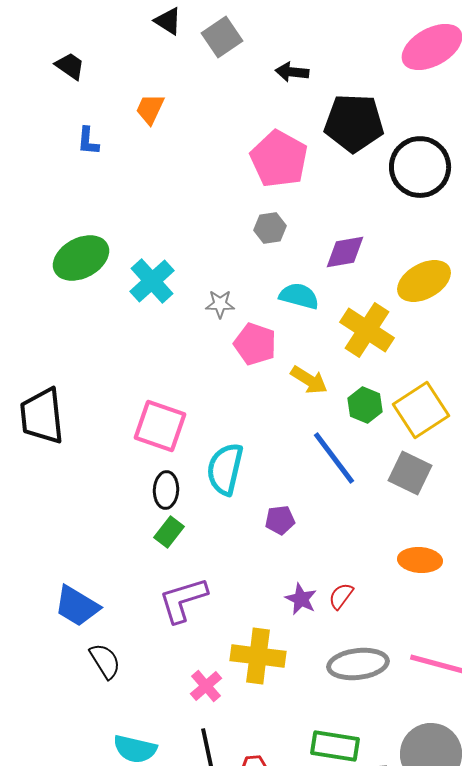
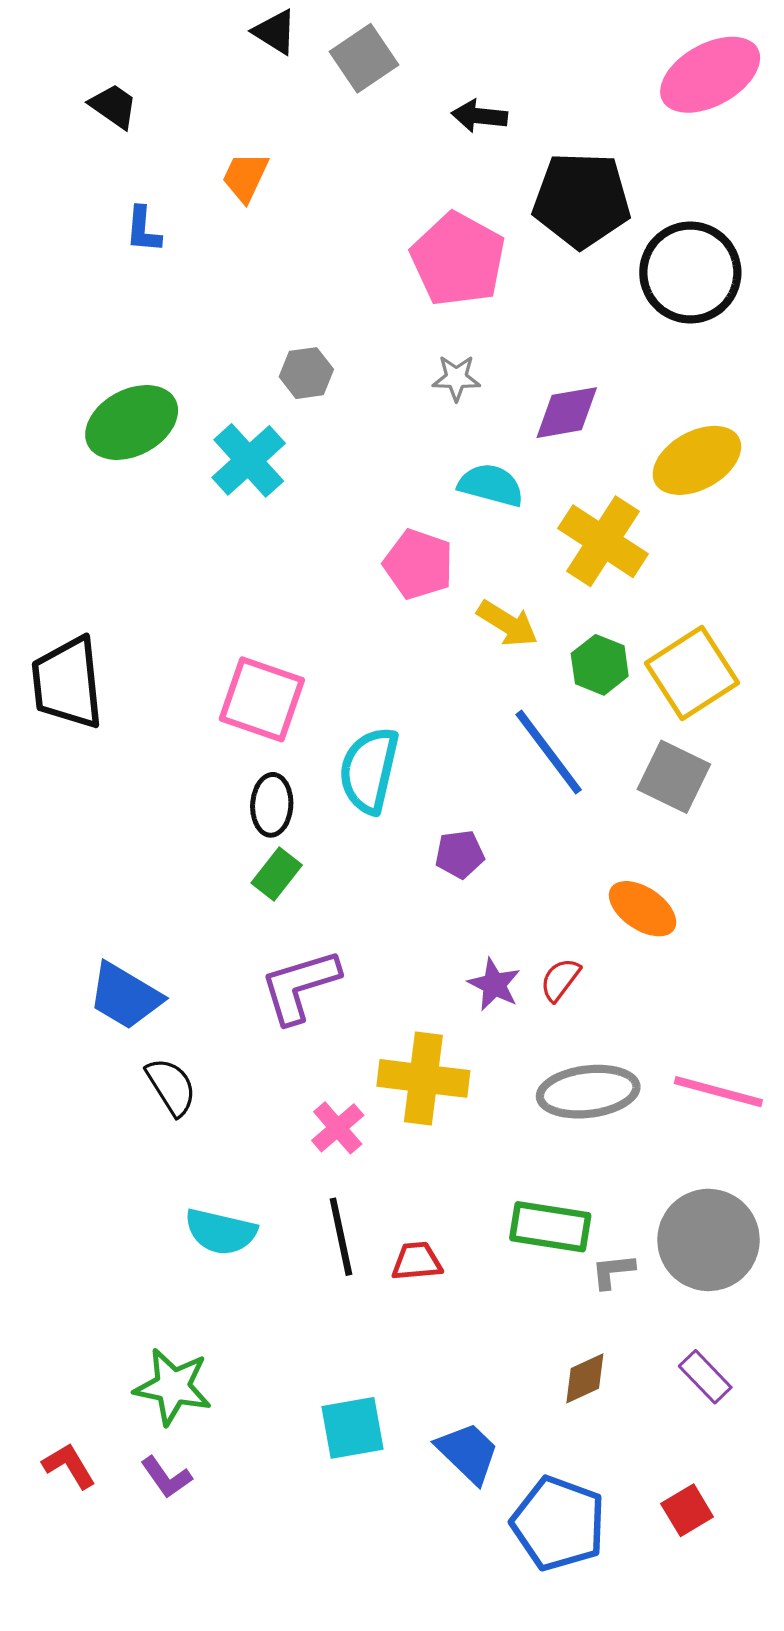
gray hexagon: (270, 228) -> (306, 373), moved
gray star: (220, 304) -> (456, 378), moved
orange ellipse: (420, 560) -> (643, 909), moved, turned 30

